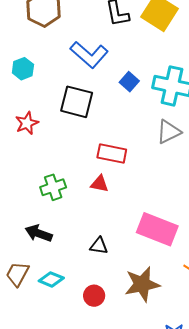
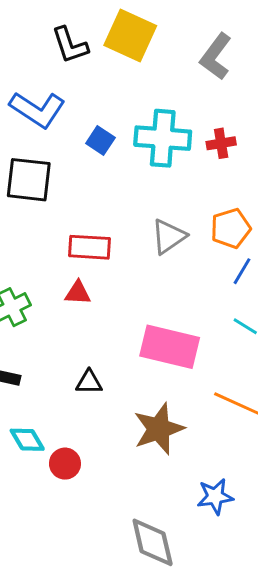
gray triangle: (169, 132) -> (169, 237), moved
cyan diamond: (51, 279) -> (27, 440), turned 45
red circle: (94, 296) -> (65, 464), moved

